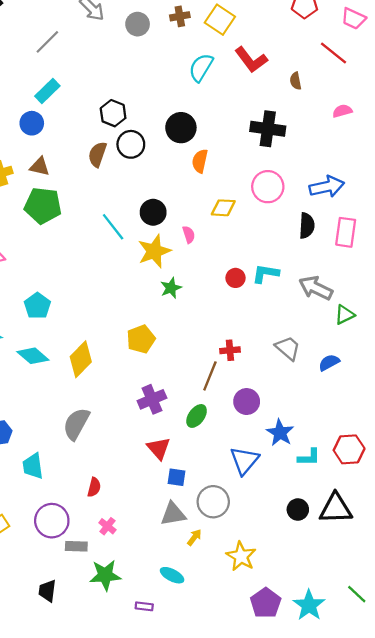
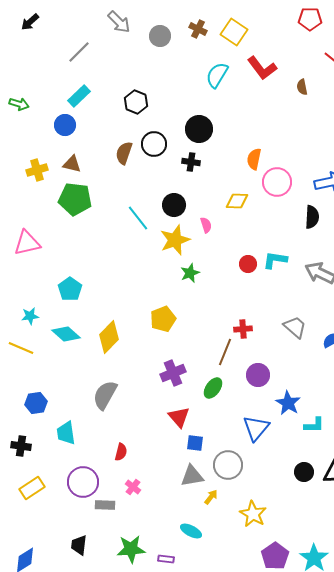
brown cross: (180, 16) -> (198, 29), turned 36
black hexagon: (113, 113) -> (136, 102), moved
black cross: (268, 129) -> (191, 162), moved, size x0.6
orange semicircle: (200, 161) -> (254, 159), moved
green star: (105, 575) -> (131, 549), moved

